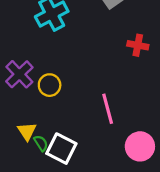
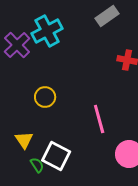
purple cross: (19, 74) -> (17, 45), moved
green semicircle: (41, 143) -> (37, 165), moved

